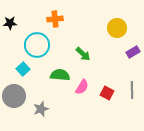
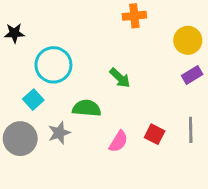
orange cross: (55, 19) -> (134, 16), moved
yellow circle: (117, 28) -> (188, 40), moved
pink semicircle: (82, 87) -> (118, 141), moved
gray star: (41, 109) -> (59, 133), moved

